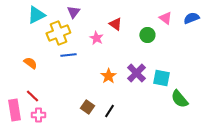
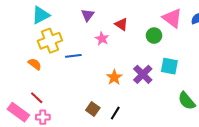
purple triangle: (73, 12) -> (88, 15), moved
pink triangle: (165, 18) -> (172, 18), size x1.5
yellow cross: (58, 33) -> (50, 41), moved
cyan square: (161, 78) -> (169, 66), moved
pink rectangle: (14, 110) -> (18, 112), turned -45

